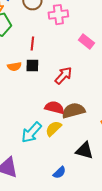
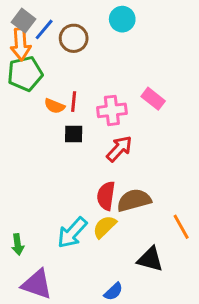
pink cross: (58, 15) -> (112, 110), moved
orange semicircle: (14, 67) -> (54, 106), moved, turned 32
red semicircle: (54, 108) -> (106, 196), turned -96

